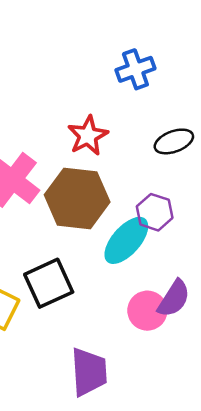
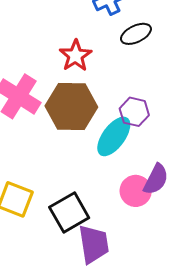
black ellipse: (174, 141) -> (136, 34), moved
black square: (49, 283) -> (69, 213), moved

